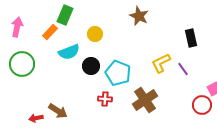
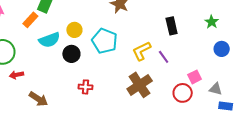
yellow circle: (95, 34) -> (74, 30), moved
cyan pentagon: (118, 73) -> (105, 41), moved
brown cross: (145, 100) -> (140, 85), moved
red arrow: (36, 118) -> (16, 75), moved

